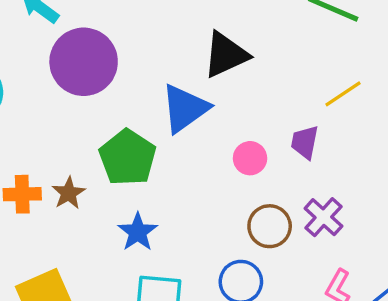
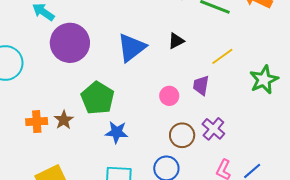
black triangle: (226, 55) -> (176, 41), moved, size x0.6
blue triangle: (185, 108) -> (132, 48), moved
blue star: (138, 232) -> (117, 132), moved, turned -30

